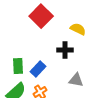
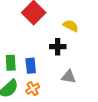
blue rectangle: (38, 69) -> (31, 66), turned -49

